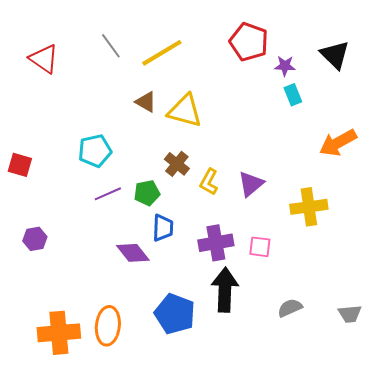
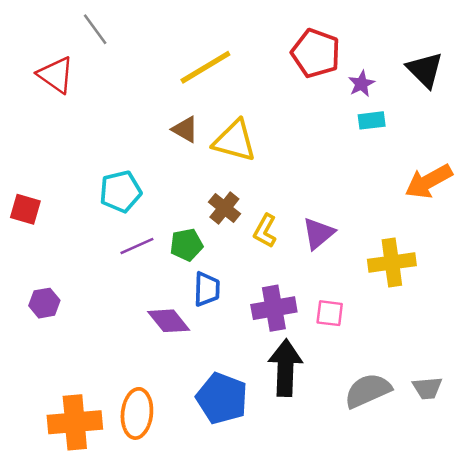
gray line: (111, 46) -> (95, 29), moved
purple star: (285, 66) -> (361, 84), turned -30
cyan rectangle: (293, 95) -> (372, 120), turned -75
gray semicircle: (290, 308) -> (368, 391), size x1.5
gray trapezoid: (350, 314) -> (427, 388), moved

